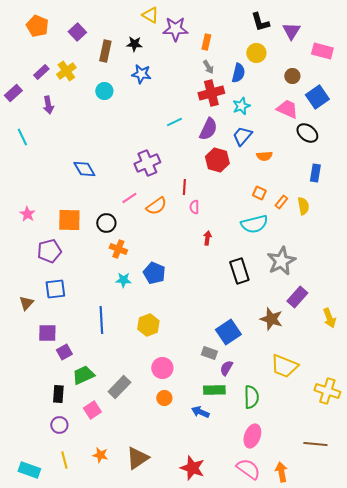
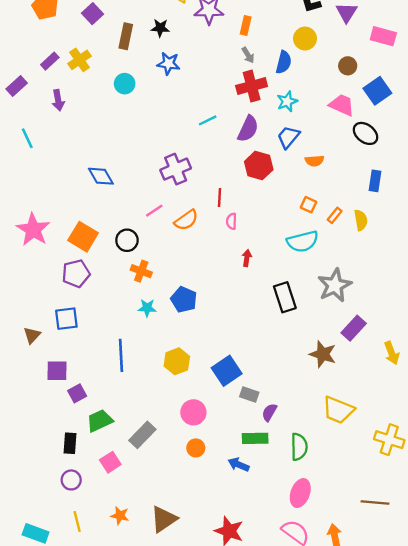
pink star: (27, 214) -> (33, 230), size x1.8
orange square: (69, 220) -> (83, 237), turned 30
purple pentagon: (49, 251) -> (76, 273), moved
blue square: (228, 332) -> (227, 371), moved

